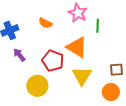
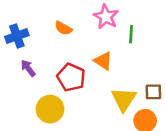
orange triangle: (77, 47) -> (103, 61), size x0.7
yellow triangle: (82, 76) -> (124, 99), moved

